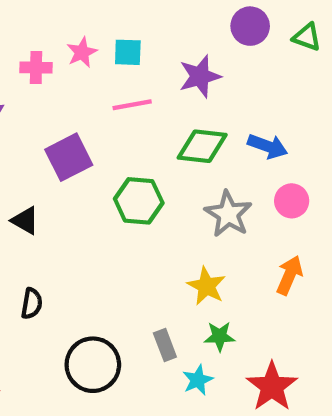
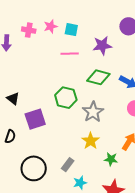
purple square: (69, 157) -> (35, 119), moved
gray star: (228, 214) -> (93, 112), moved
green star: (220, 336) -> (111, 159), moved
gray rectangle: (165, 345) -> (68, 165), turned 48

